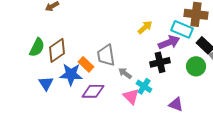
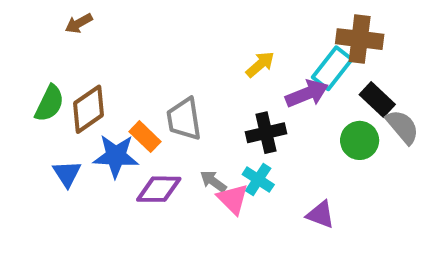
cyan rectangle: (182, 29) -> (332, 68), turned -75
black cross: (160, 62) -> (266, 133), moved
gray arrow: (125, 73) -> (213, 181), moved

